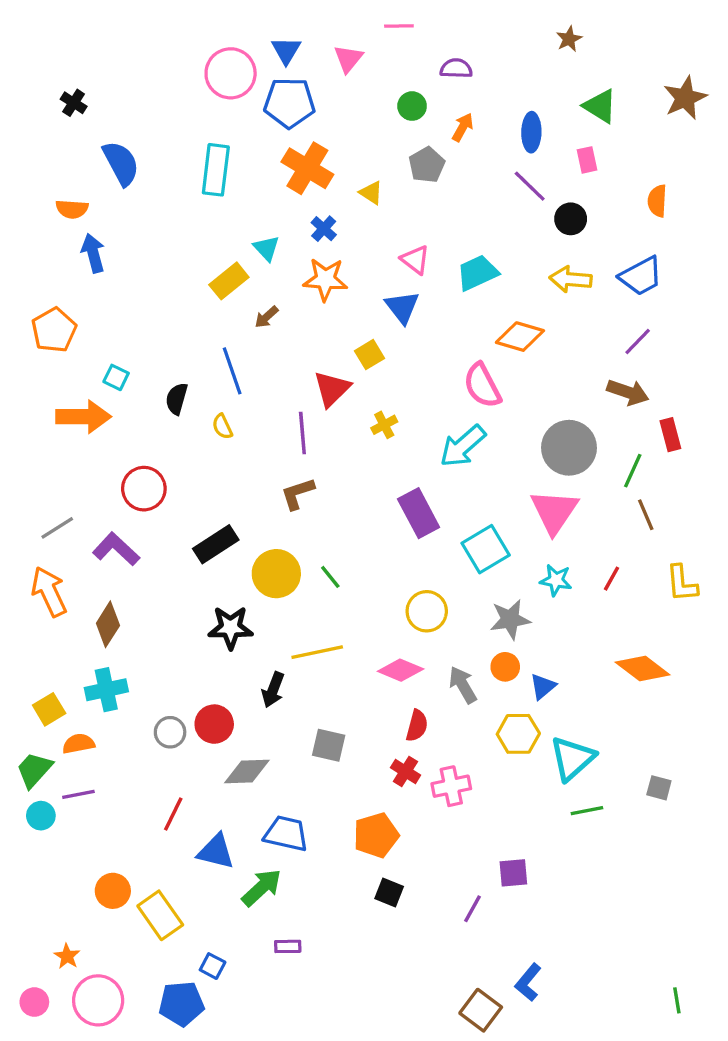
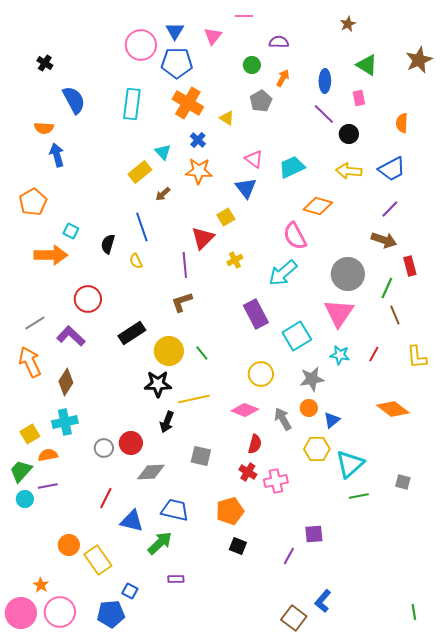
black star: (231, 628) -> (158, 384), moved
pink circle: (34, 1002) -> (21, 613), size x1.8

